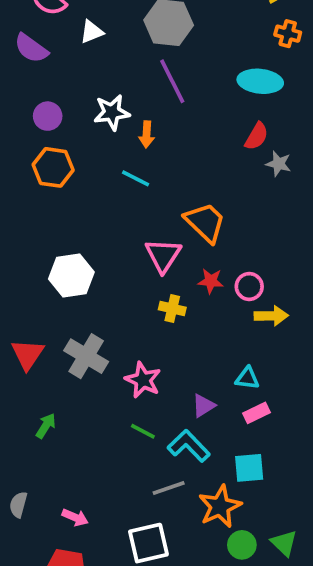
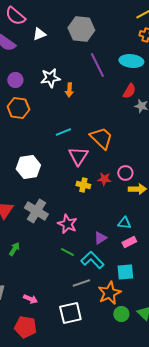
purple line: (172, 81) -> (97, 65), moved
cyan line: (136, 178) -> (63, 132), moved, turned -49
red star: (211, 281) -> (104, 179), moved

